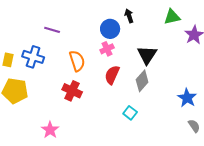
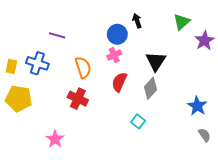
green triangle: (172, 17) -> (182, 22), turned -30

